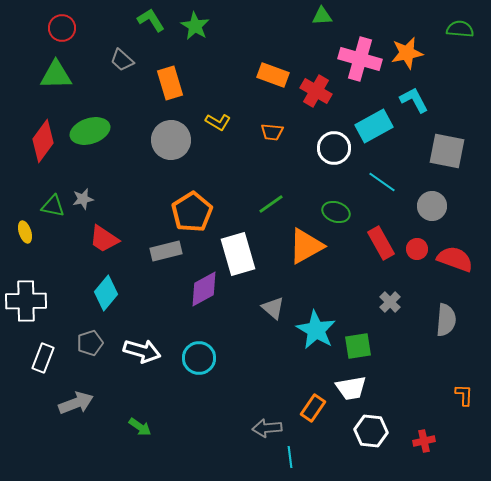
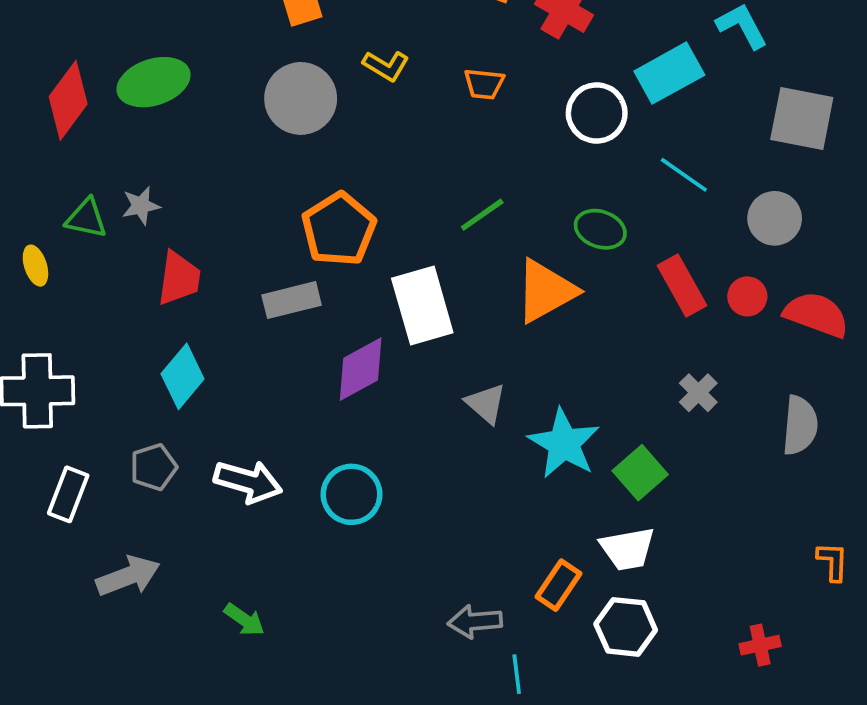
red trapezoid: (104, 239) -> (179, 278), turned -116
green square: (358, 346) -> (640, 473), turned -32
white hexagon: (371, 431) -> (626, 627), moved

